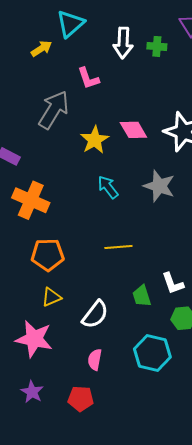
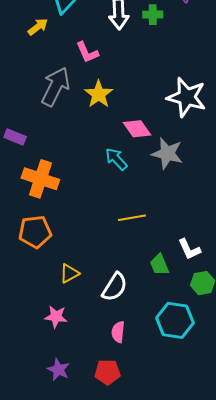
pink diamond: (133, 130) -> (137, 129), moved
yellow star: (95, 140) -> (99, 94), moved
orange pentagon: (48, 255) -> (35, 232), moved
pink star: (34, 339) -> (56, 317), size x0.6

